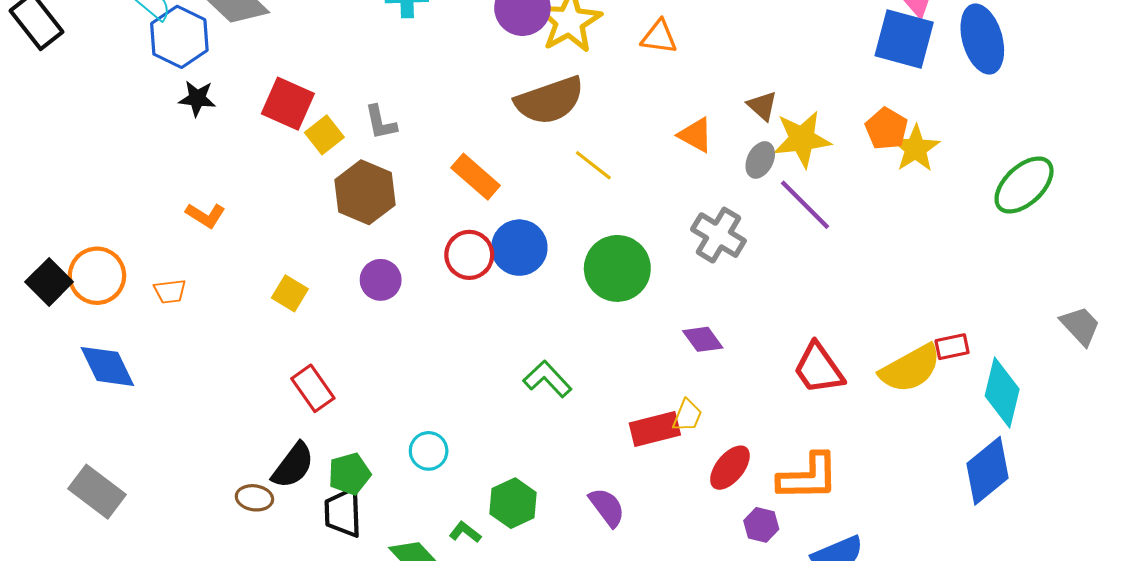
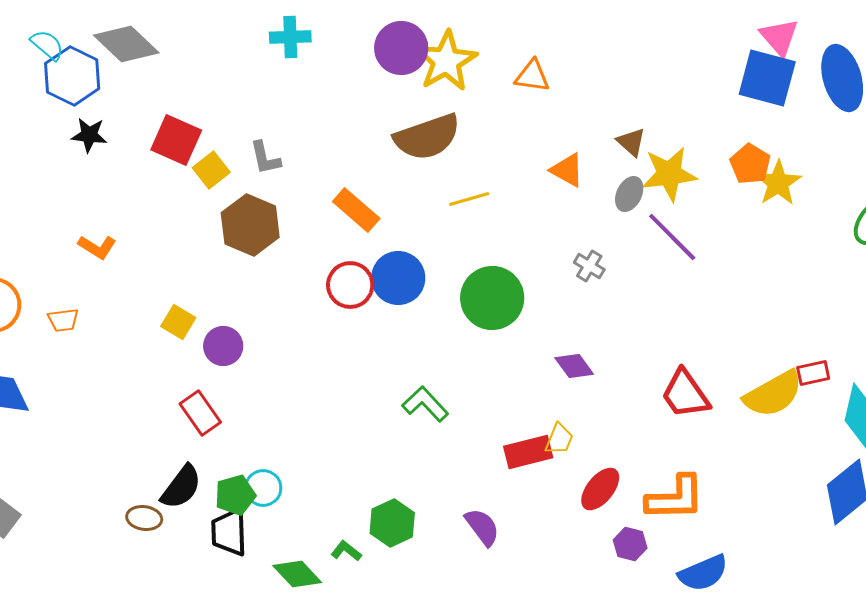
yellow line: (593, 165) -> (469, 199), turned -54
gray cross: (718, 235) -> (589, 266), size x0.6
purple circle: (381, 280) -> (223, 346), moved
cyan circle: (429, 451) -> (263, 488), moved

